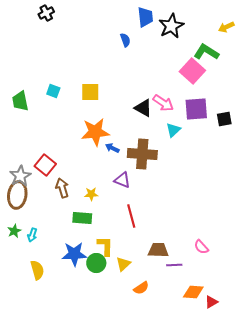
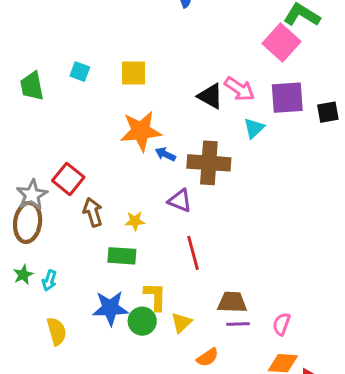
pink semicircle: (201, 247) -> (281, 324), moved, turned 63
purple line: (174, 265) -> (238, 324), moved

